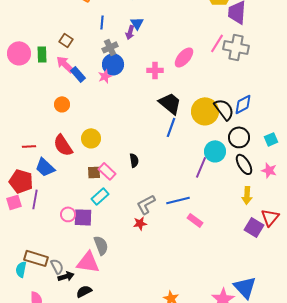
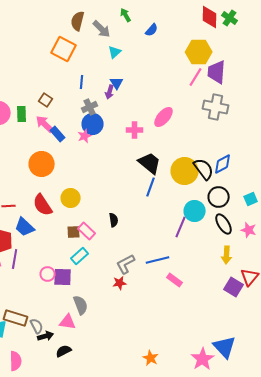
pink line: (217, 43) -> (196, 77), moved
orange circle: (62, 104) -> (42, 164), size x1.6
pink triangle: (88, 262) -> (68, 322), size x0.7

